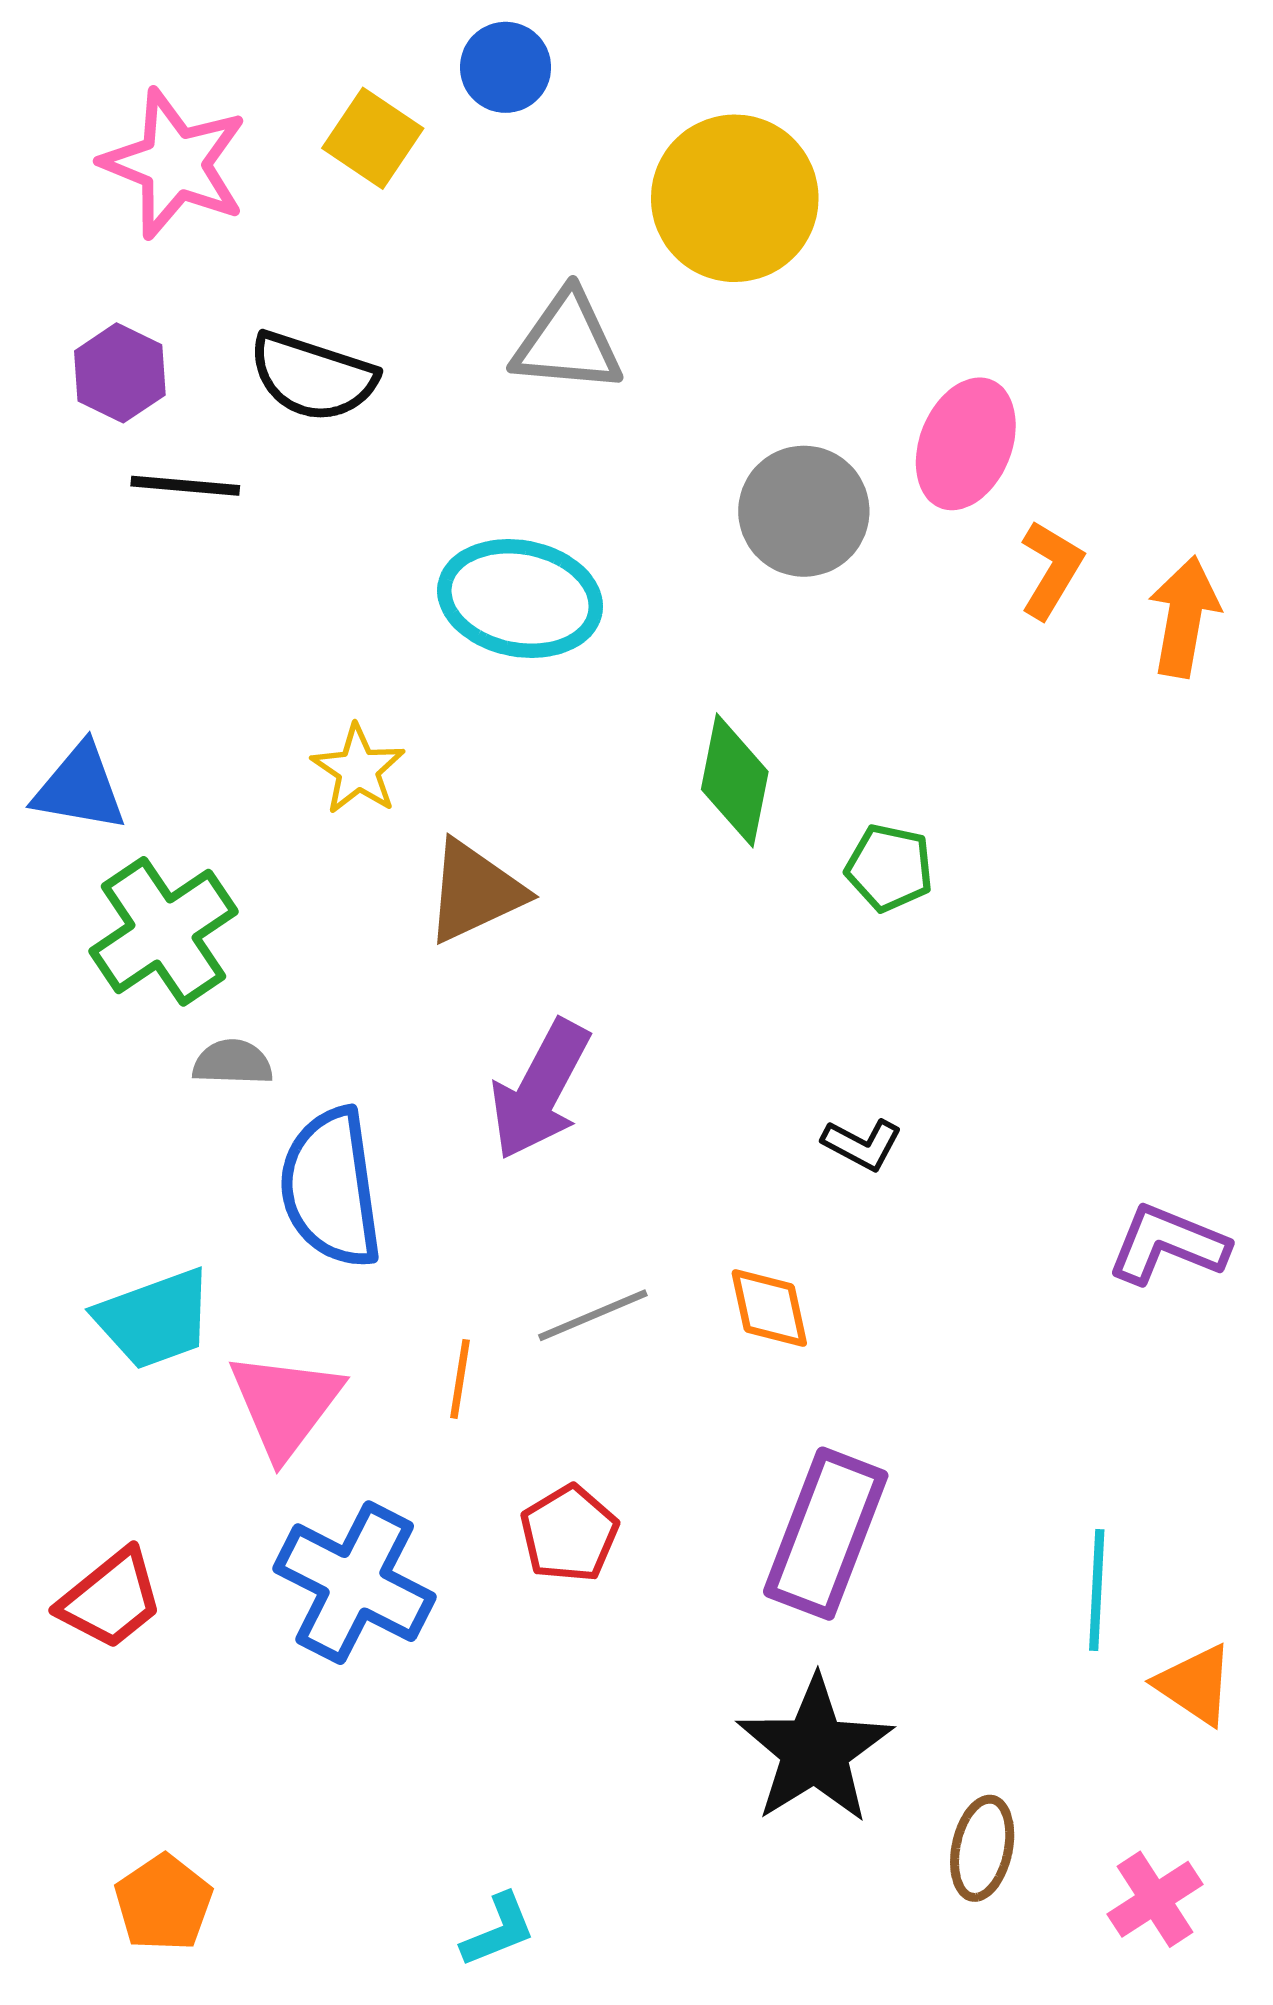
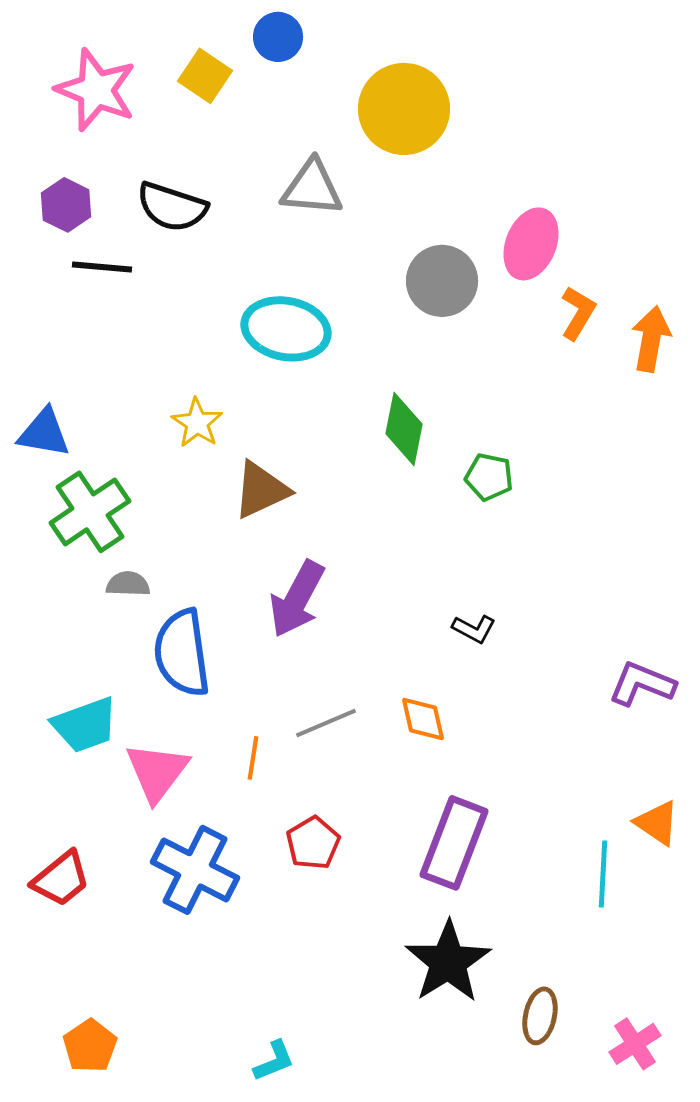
orange triangle: (1195, 1685) -> (657, 823), moved

